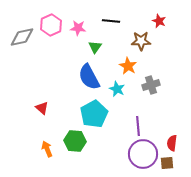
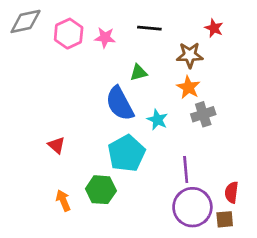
gray diamond: (22, 37) -> (26, 21), moved
green triangle: (95, 47) -> (139, 73), moved, turned 40
orange star: (128, 66) -> (188, 87), moved

